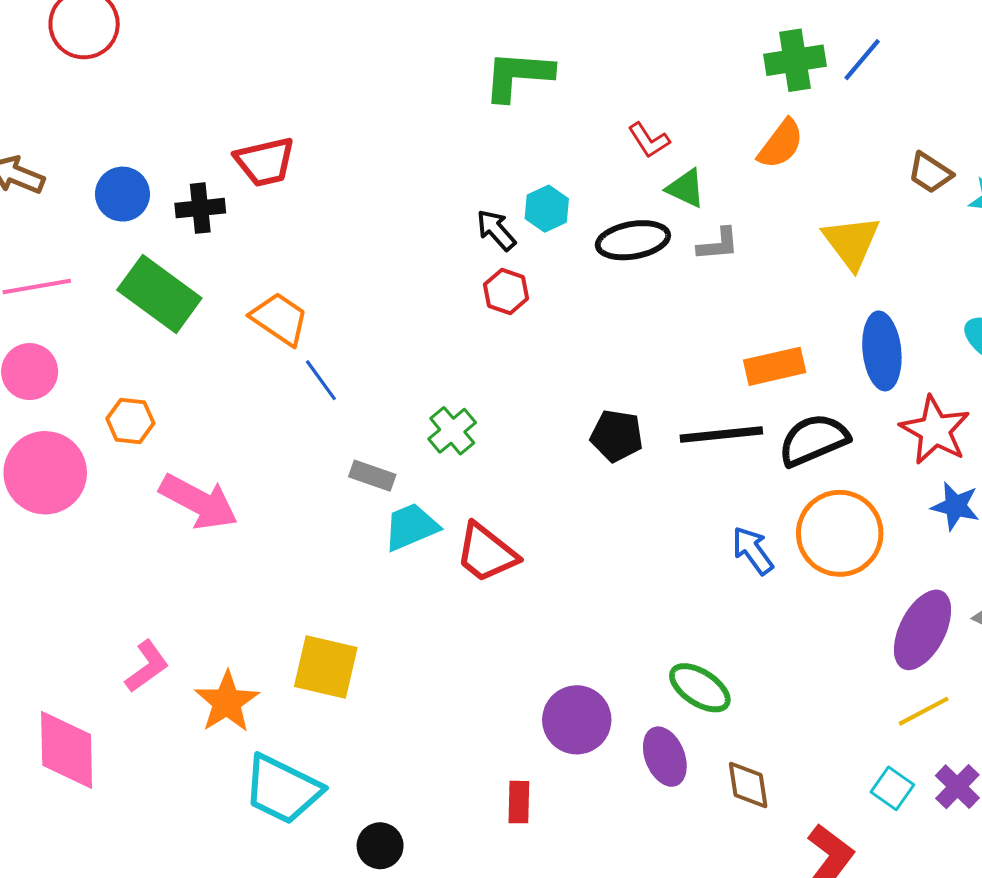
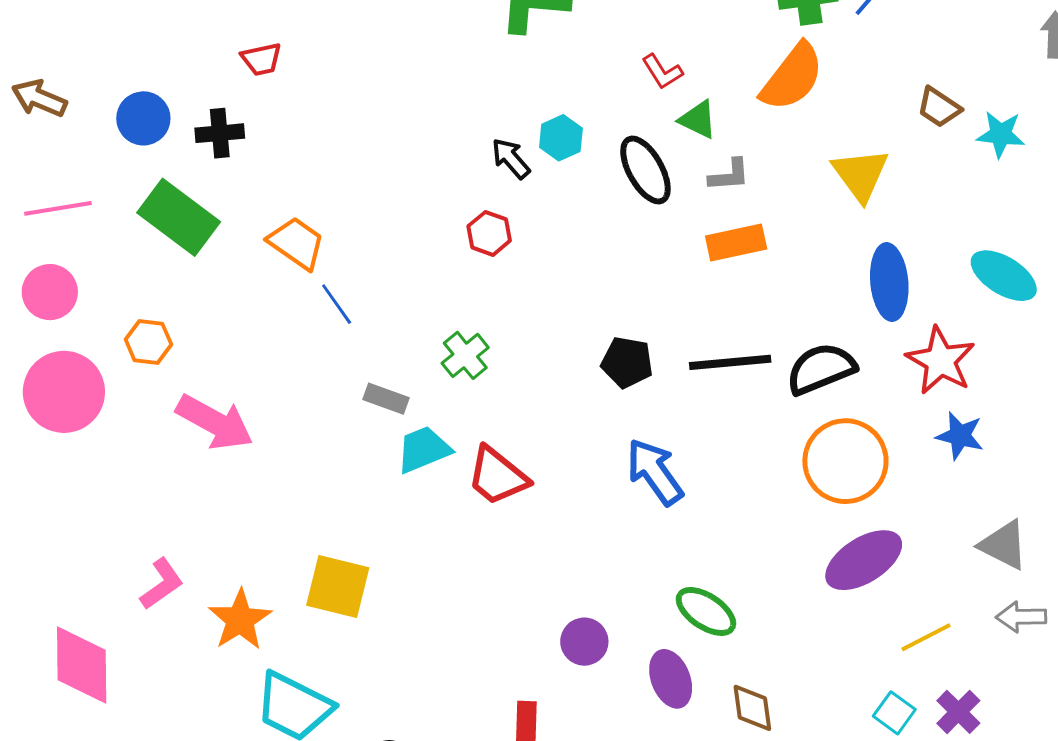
orange semicircle: (781, 144) -> (792, 77), size x1.4
red trapezoid: (265, 162) -> (261, 59), moved, size x0.7
black ellipse: (633, 240) -> (645, 170), turned 70
red hexagon: (506, 291) -> (489, 233), moved
orange rectangle: (775, 366) -> (736, 243), moved
blue arrow: (753, 550) -> (655, 472), moved, size x1.4
purple ellipse: (923, 630) -> (864, 560), moved, turned 30
purple circle: (577, 720) -> (584, 642), size x0.7

